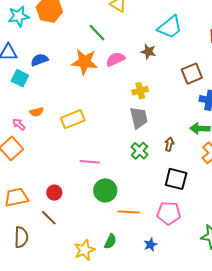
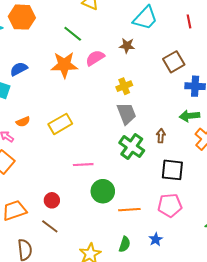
green cross: (139, 151) -> (132, 147), size x1.4
green semicircle: (110, 241) -> (125, 244), moved

